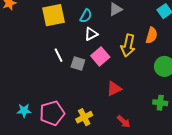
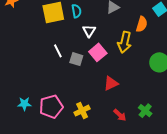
cyan semicircle: (86, 16) -> (76, 11), moved, turned -40
white triangle: (91, 34) -> (89, 31), turned -32
orange semicircle: (152, 35) -> (142, 24), moved
green cross: (160, 103) -> (145, 111), moved, turned 32

